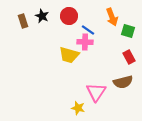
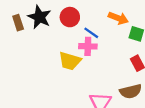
black star: (42, 16) -> (39, 17), size x1.5
orange arrow: (112, 17) -> (118, 18), turned -48

